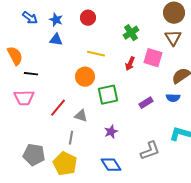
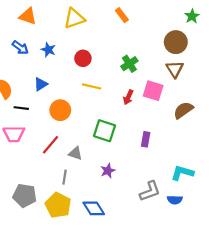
red circle: (88, 18) -> (83, 58), moved
blue triangle: (56, 40) -> (41, 84), moved, turned -40
orange circle: (85, 77) -> (60, 110), moved
green square: (108, 95) -> (105, 131), turned 30
blue semicircle: (173, 98) -> (175, 200), moved
purple rectangle: (146, 103) -> (146, 139), turned -48
blue diamond: (111, 165) -> (94, 208), moved

